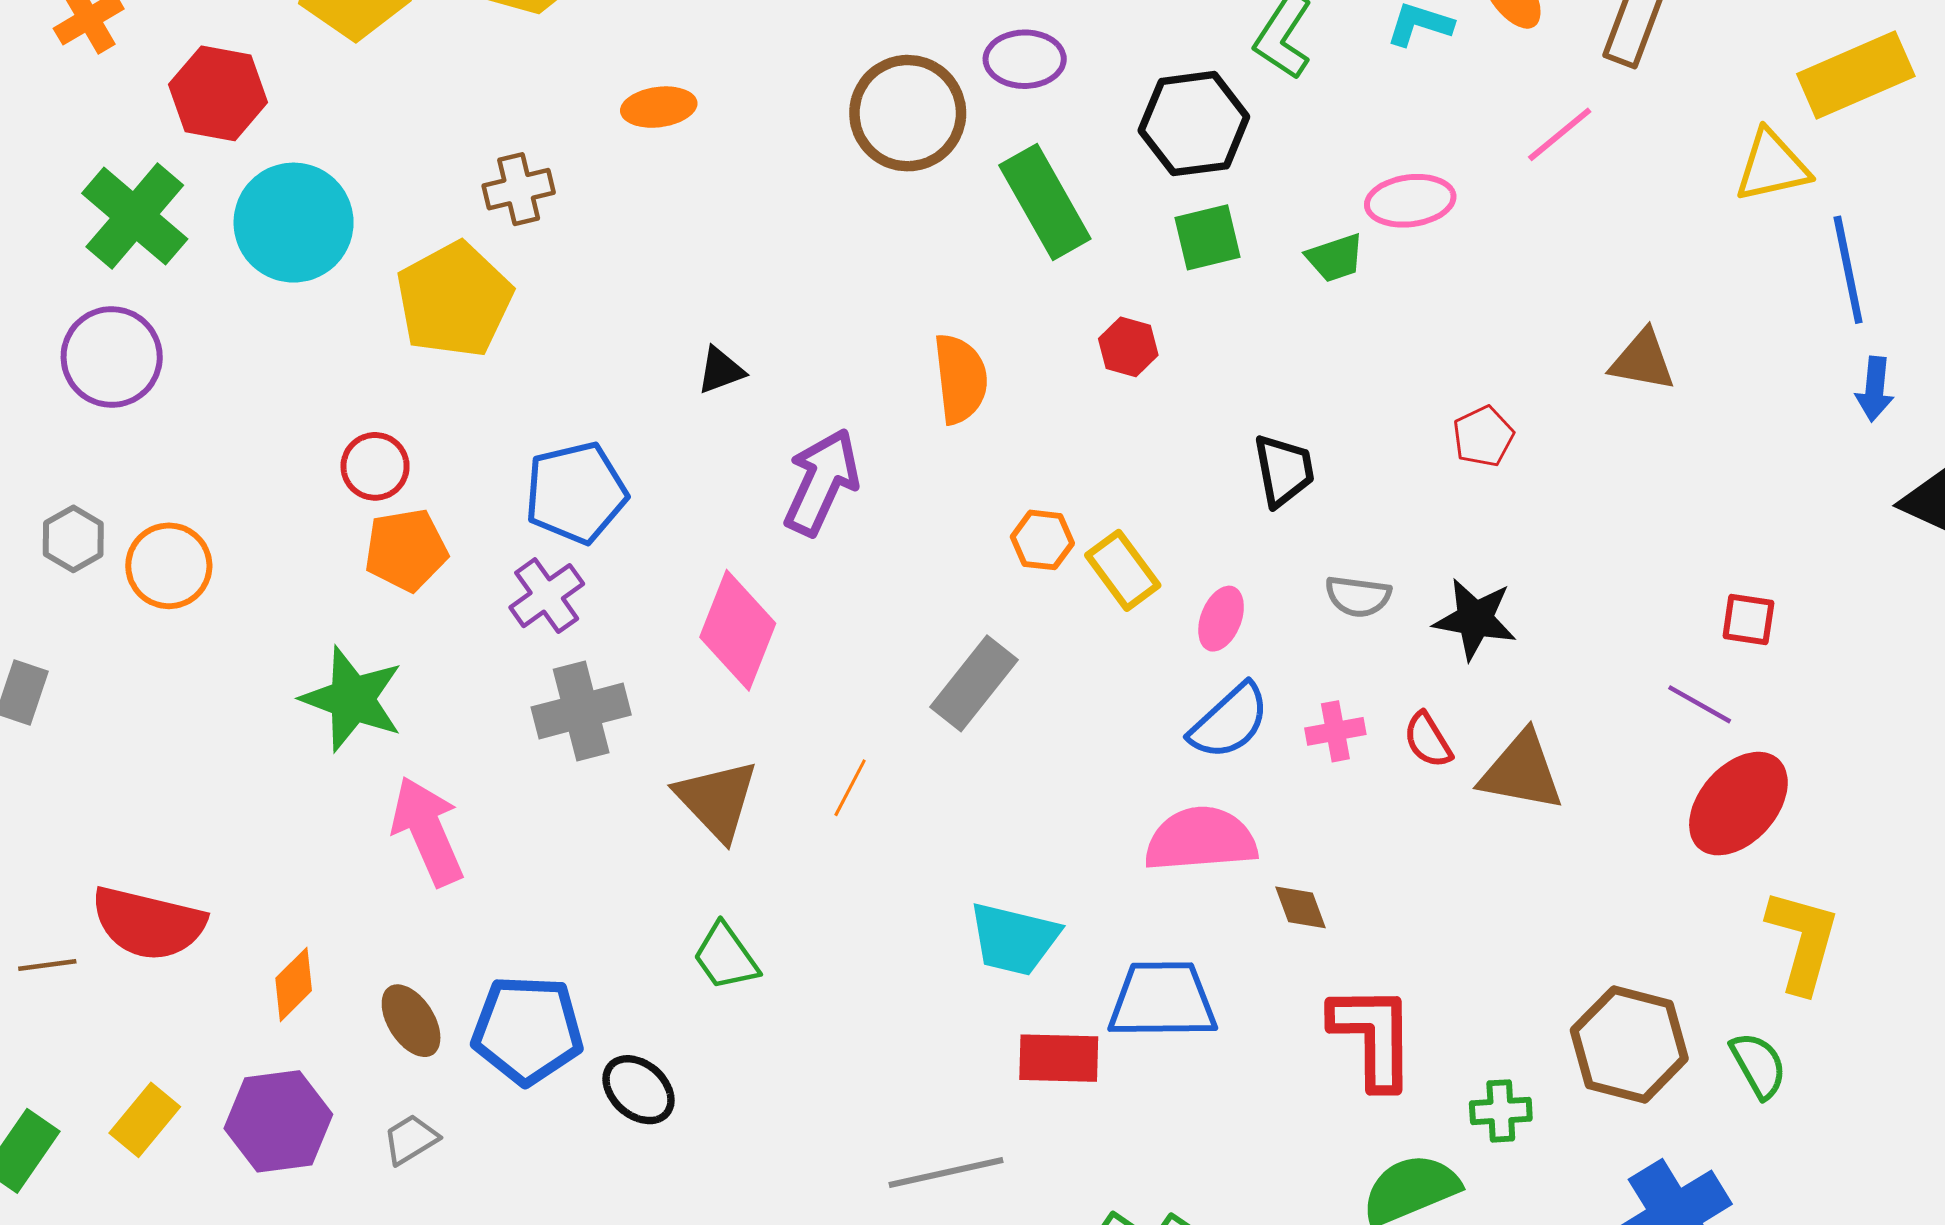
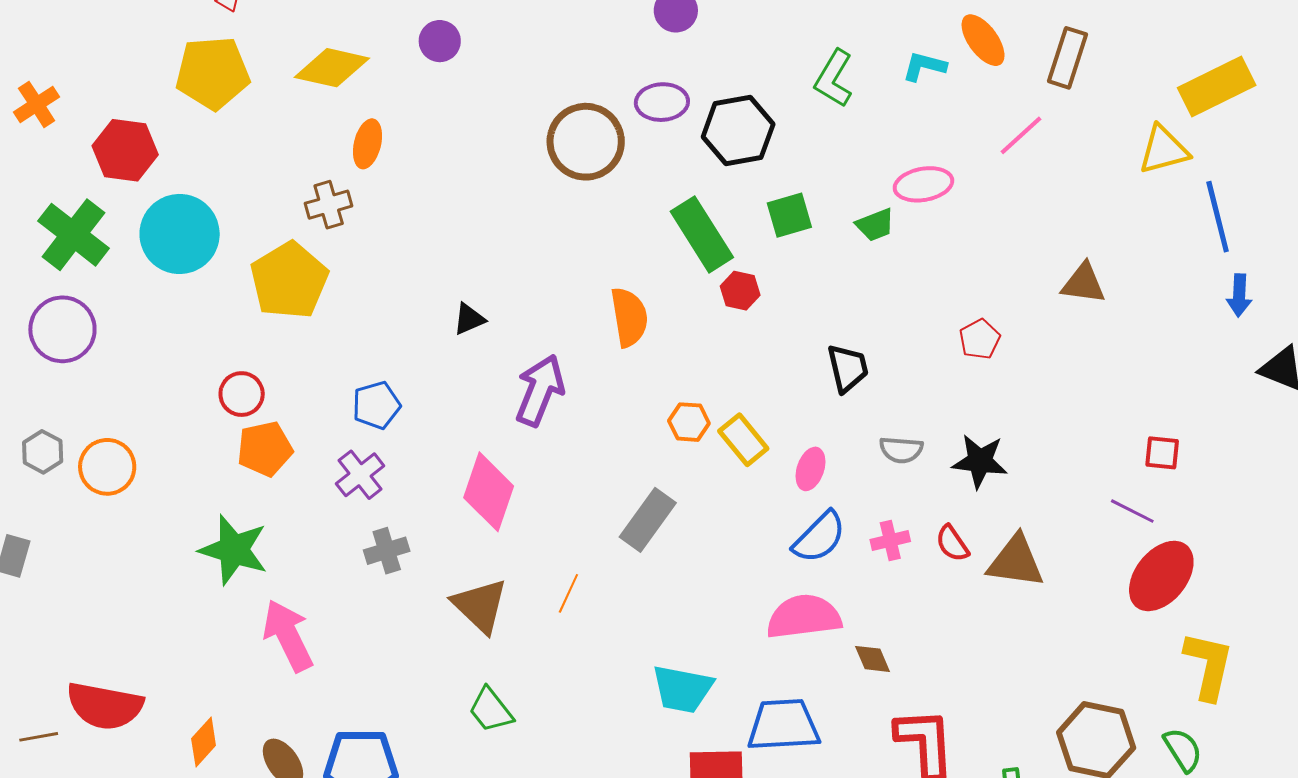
orange ellipse: (659, 107) -> (367, 144), moved, turned -66
black hexagon: (1194, 124) -> (738, 130), moved
green rectangle: (1045, 202) -> (702, 234), moved
blue pentagon: (576, 493) -> (376, 405), size x0.7
gray cross: (581, 711) -> (387, 551), size x0.7

